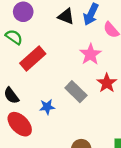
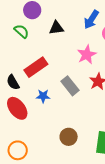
black triangle: (66, 16) -> (56, 28), moved, turned -35
red rectangle: (33, 58) -> (36, 67), moved

